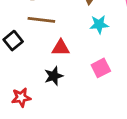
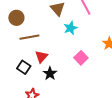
black square: (13, 41) -> (24, 67), moved
red triangle: (61, 48) -> (41, 57), moved, turned -32

